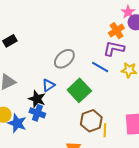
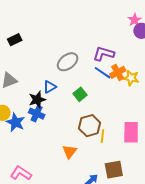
orange cross: (116, 31) -> (118, 72), moved
purple L-shape: (114, 49) -> (104, 54), moved
green square: (79, 90) -> (80, 94), size x0.6
black star: (37, 99) -> (37, 100), turned 30

